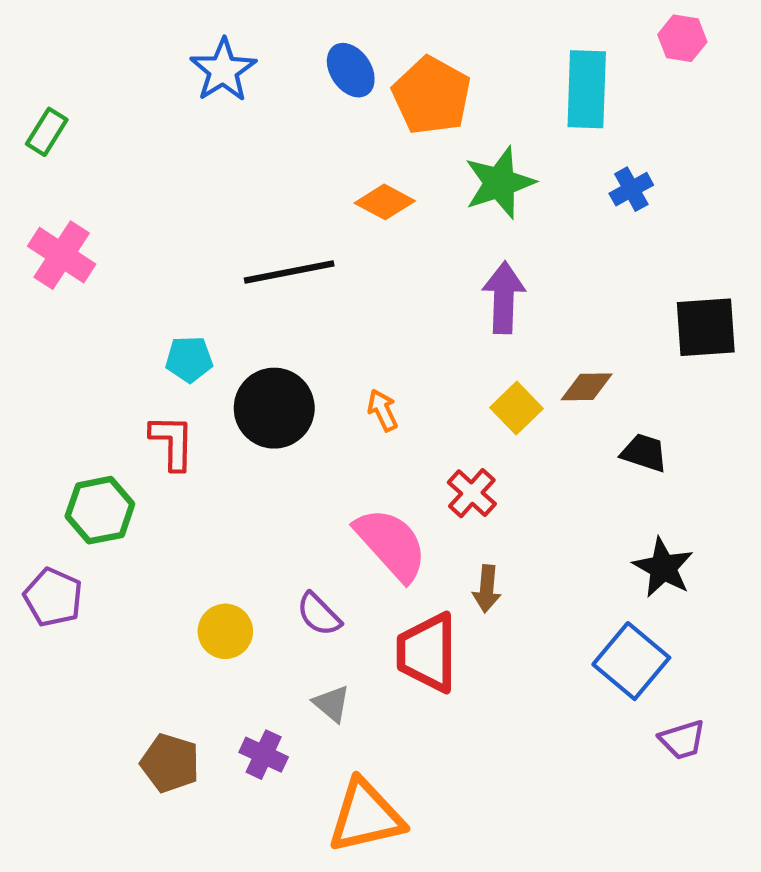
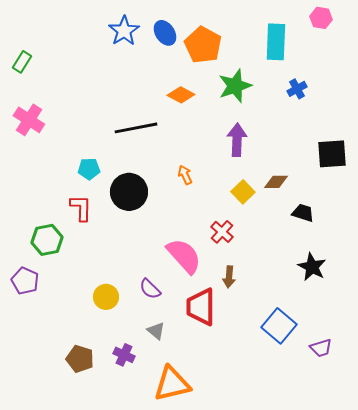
blue star: (223, 70) -> (124, 31), moved
orange arrow: (383, 410) -> (185, 175), moved
blue square: (631, 661) -> (279, 326), moved

